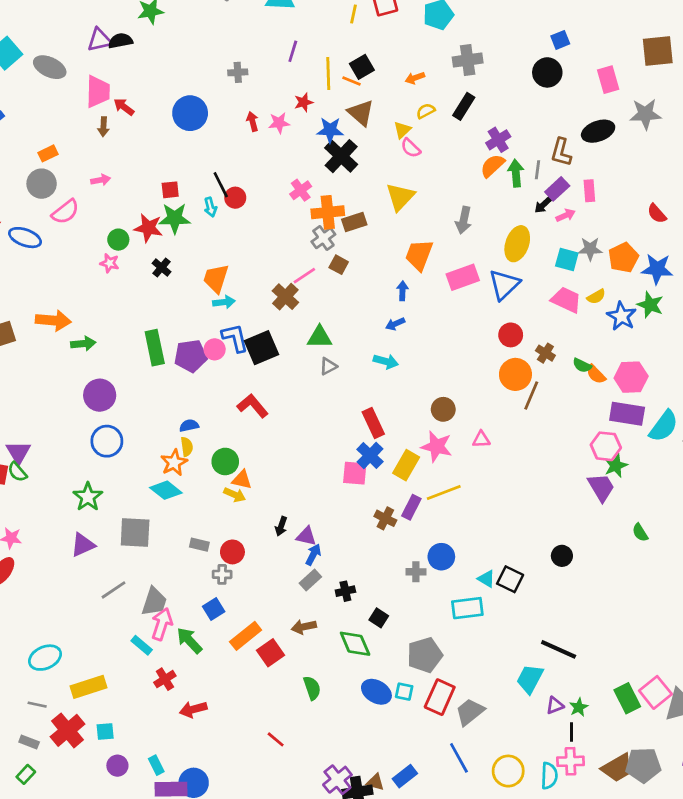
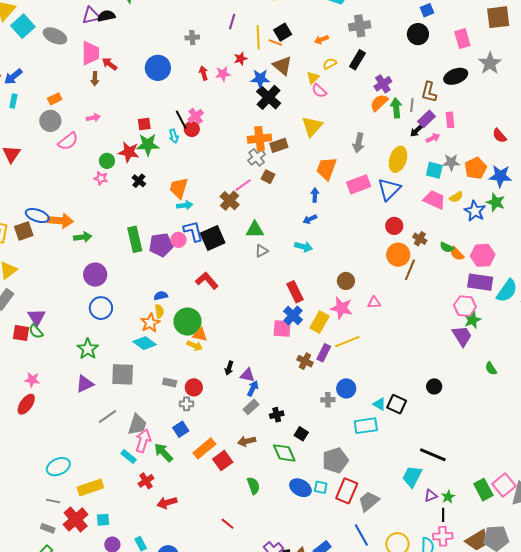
gray star: (645, 114) -> (490, 63), turned -30
pink cross: (301, 190) -> (196, 116), moved
blue ellipse: (25, 238) -> (37, 216), moved
green circle: (225, 461) -> (188, 322), size x1.4

